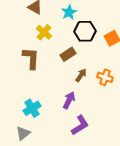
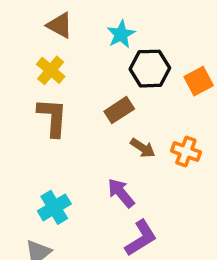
yellow cross: (44, 32) -> (51, 70), moved
brown arrow: (81, 75) -> (143, 148), turned 88
purple arrow: (69, 100) -> (121, 193), turned -66

